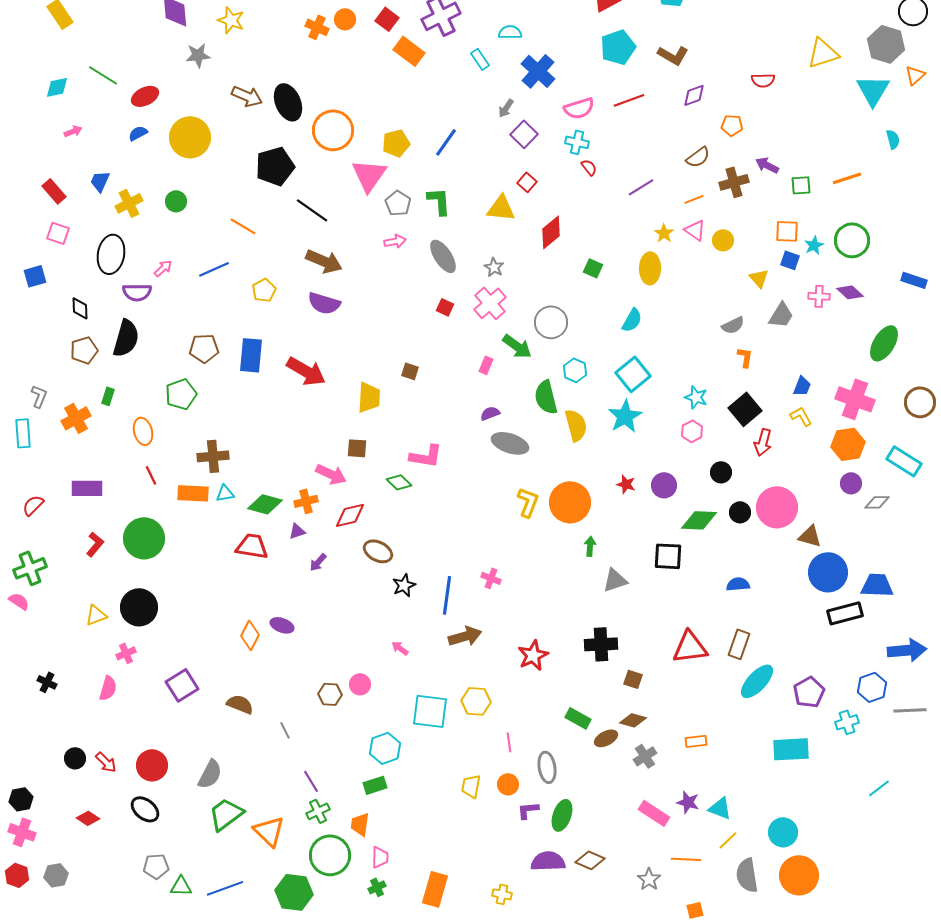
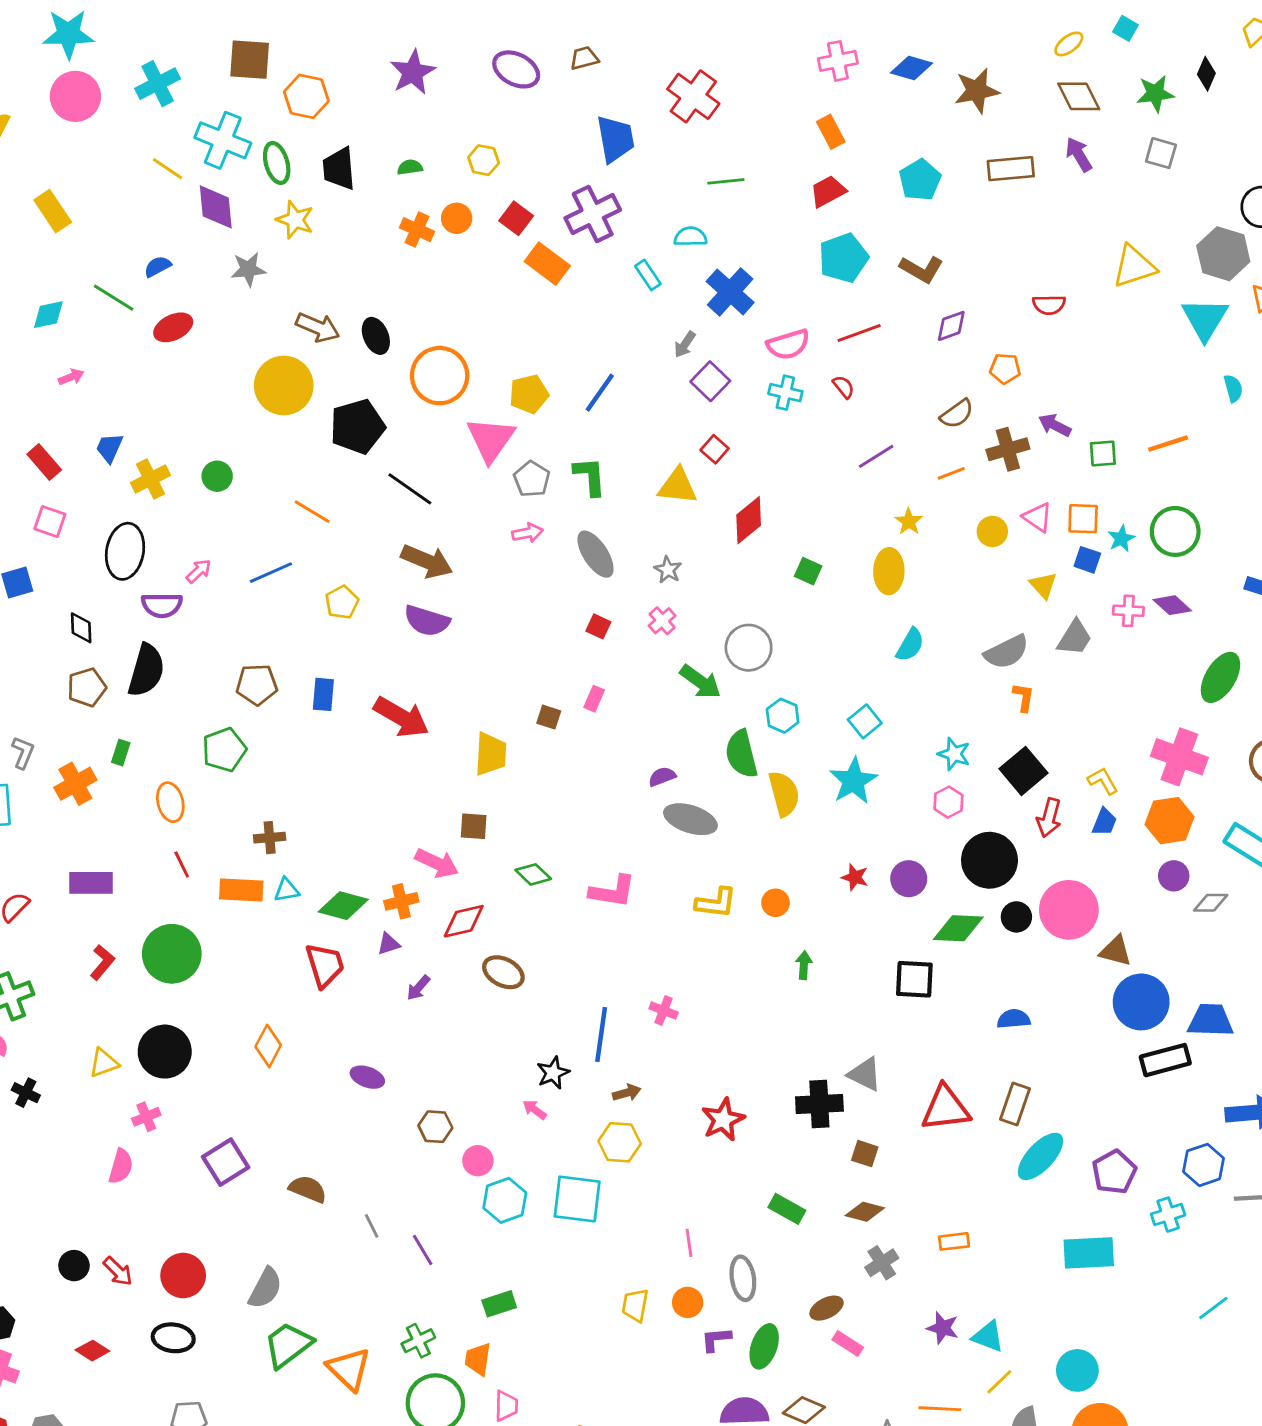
black ellipse: (288, 102) -> (376, 336), size x0.7
blue semicircle: (138, 133) -> (158, 266), moved
yellow circle: (190, 137) -> (284, 385), moved
red semicircle: (589, 167) -> (844, 387), moved
pink triangle: (695, 230) -> (1038, 517), moved
pink cross: (490, 303) -> (662, 621), size x0.6
cyan semicircle: (632, 320) -> (910, 645), moved
gray semicircle: (733, 325) -> (1007, 652), size x1.4
blue rectangle: (251, 355) -> (323, 694), size x0.7
pink rectangle: (486, 365) -> (594, 699), moved
cyan square: (633, 374) -> (865, 721), size x0.7
blue trapezoid: (802, 386) -> (1104, 822), moved
brown cross: (213, 456) -> (270, 838), size x0.7
pink L-shape: (426, 456) -> (613, 891), moved
black circle: (721, 472) -> (989, 860), size x1.8
yellow L-shape: (528, 502) -> (716, 903), turned 76
orange circle: (570, 502) -> (775, 903), size x0.5
red trapezoid: (252, 546) -> (325, 965), turned 64
gray triangle: (615, 580) -> (865, 1074), moved, turned 44
black star: (404, 585) -> (553, 1073), moved
orange diamond: (250, 635) -> (268, 1046), moved
brown arrow: (465, 636) -> (627, 1093), size x0.6
black cross: (47, 682) -> (26, 1093), moved
brown hexagon: (330, 694) -> (435, 1127), moved
yellow hexagon: (476, 701) -> (620, 1142), moved
brown ellipse: (606, 738) -> (827, 1308), moved
cyan hexagon: (385, 748) -> (505, 1200), moved
purple line: (311, 781) -> (423, 1250), moved
black ellipse: (145, 809) -> (173, 1338), turned -32
pink rectangle: (654, 813) -> (848, 1344), moved, size x0.7

